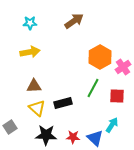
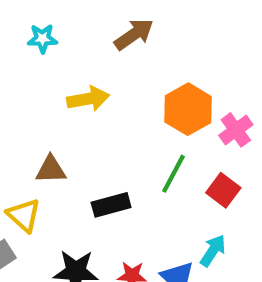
yellow arrow: (30, 52) -> (88, 99), moved
red square: (117, 96) -> (223, 190), turned 35
yellow triangle: (37, 108) -> (24, 215), moved

